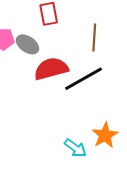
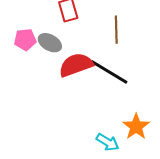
black line: (83, 79) -> (109, 72), turned 66

